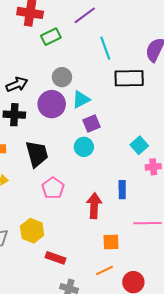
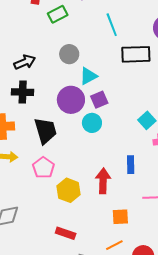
purple circle: (52, 104) -> (71, 100), moved
pink pentagon: (53, 188) -> (43, 168), moved
yellow hexagon: (32, 231) -> (68, 190), moved

